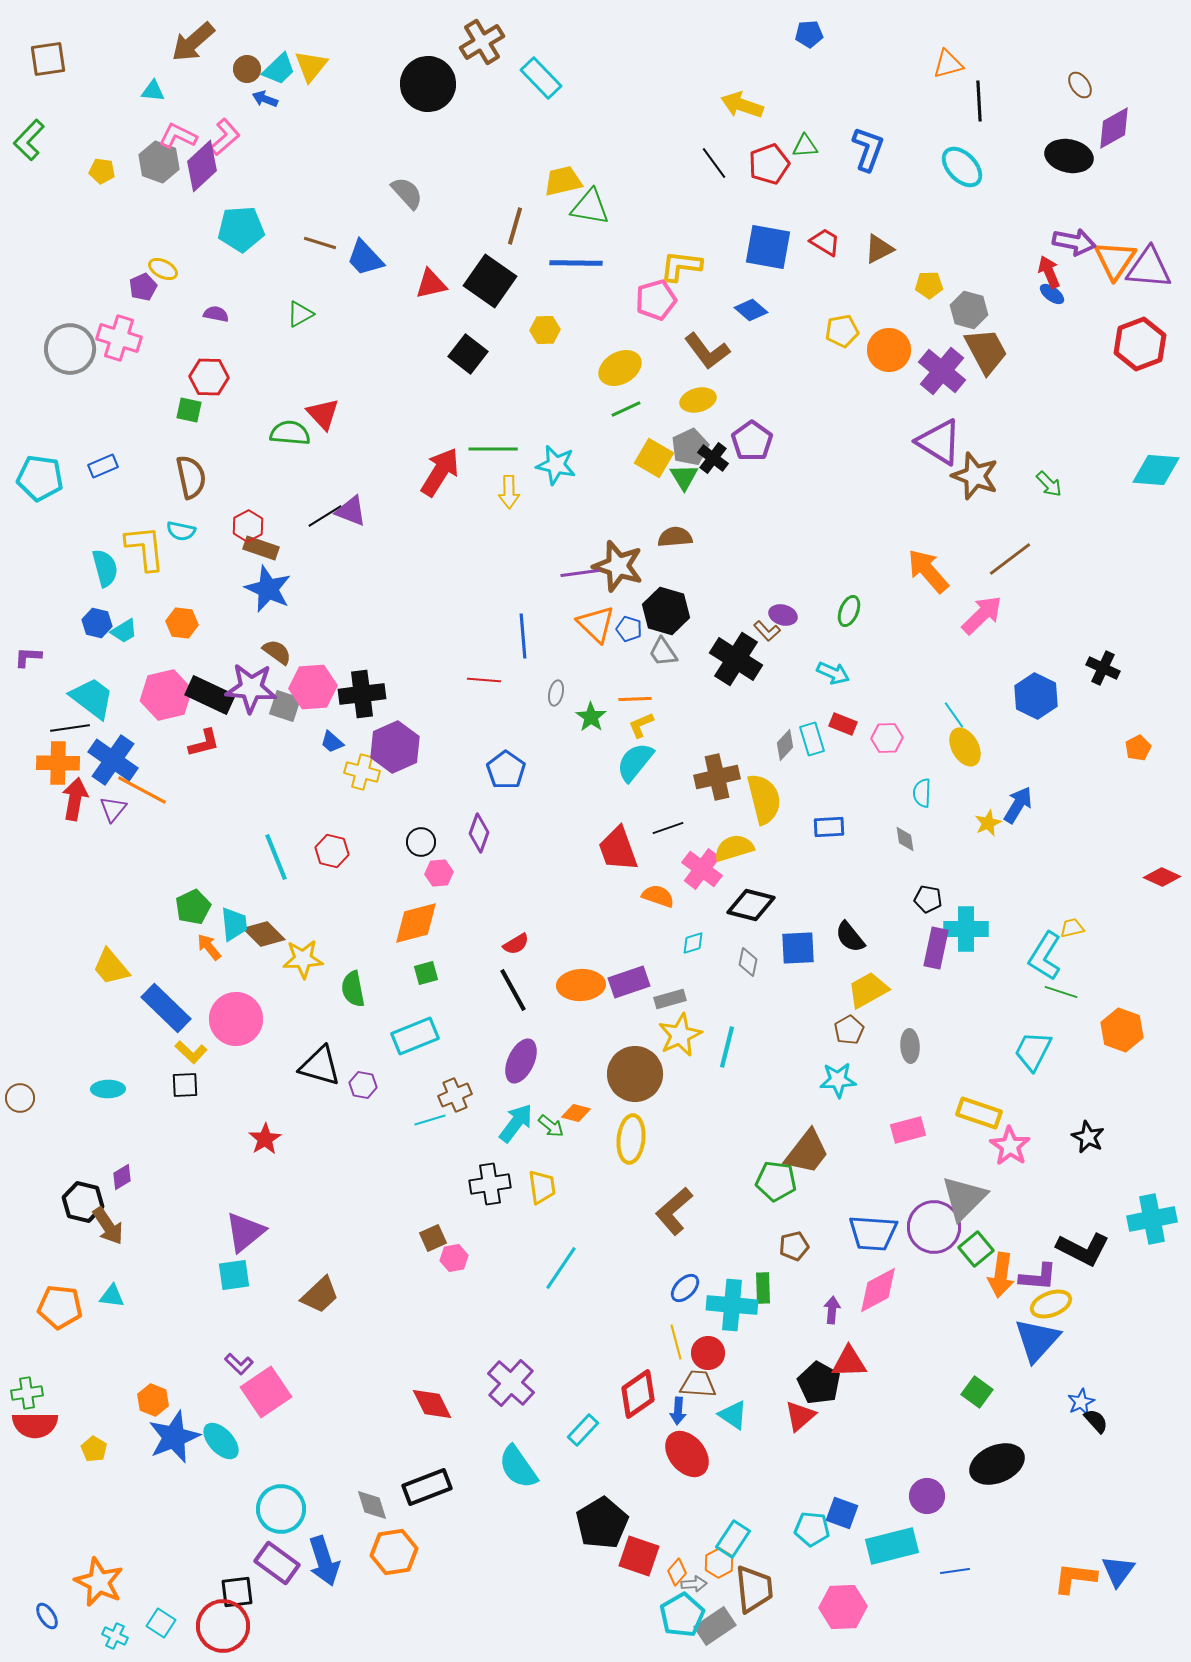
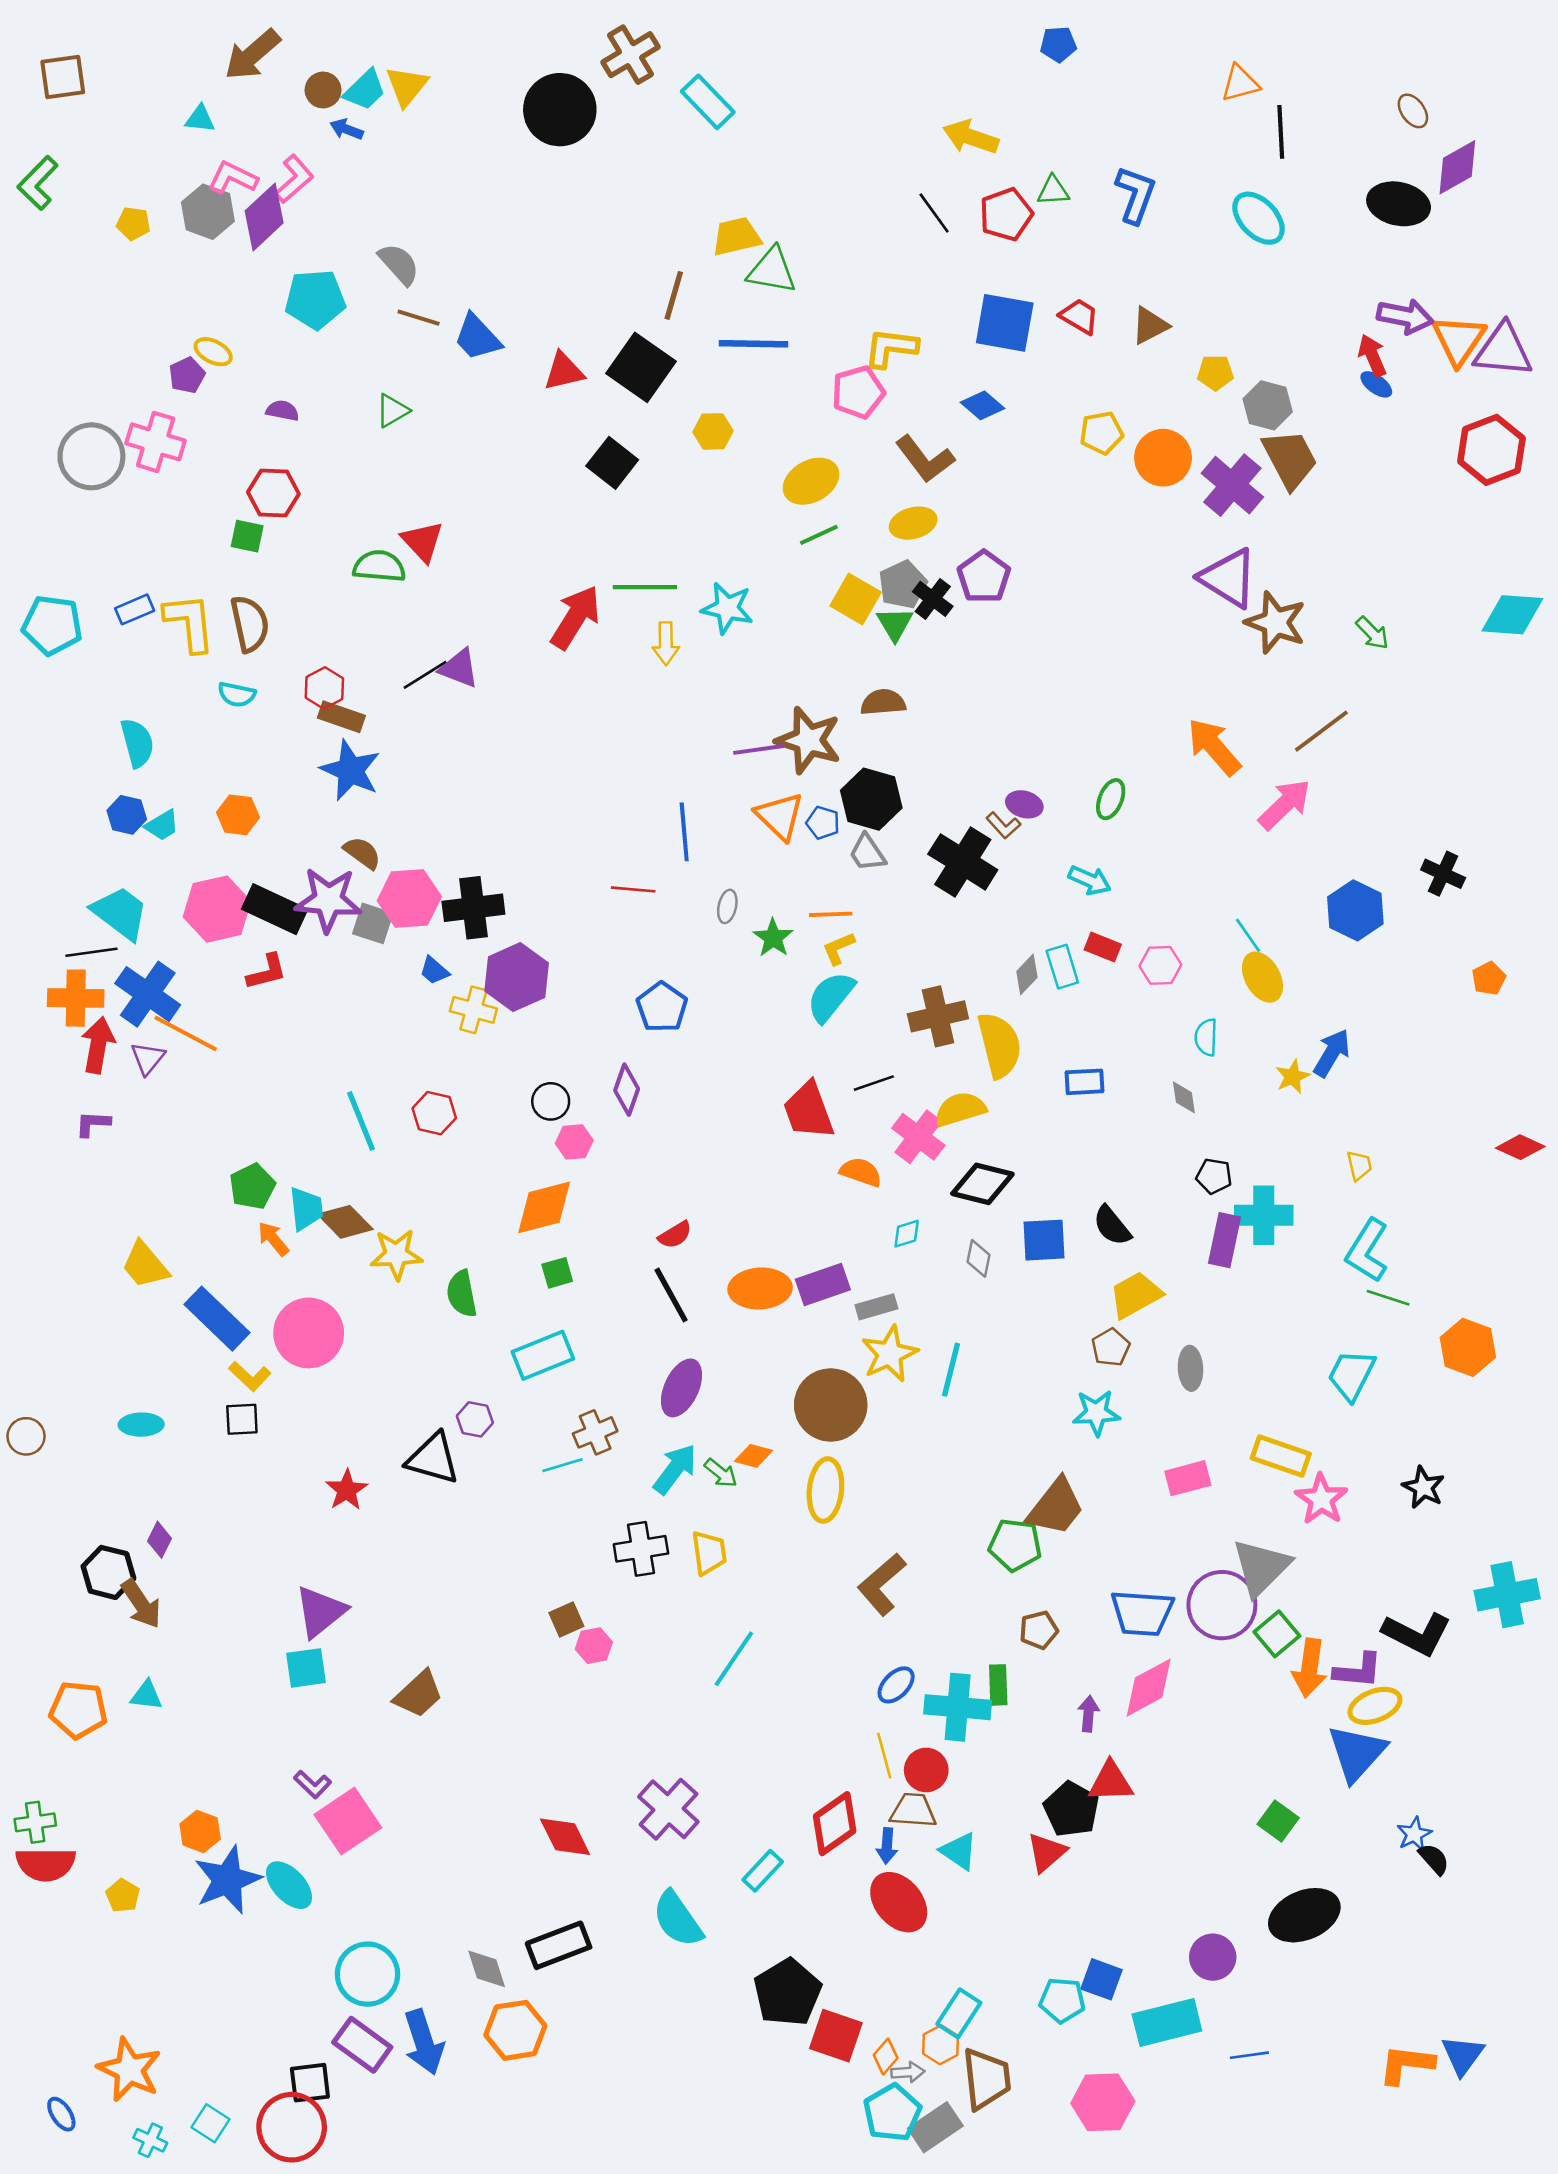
gray semicircle: (407, 193) -> (399, 264), moved
yellow L-shape: (145, 548) -> (190, 623), moved
purple L-shape: (28, 657) -> (93, 1124), moved
yellow trapezoid: (1072, 928) -> (1359, 1166), moved, turned 90
black triangle: (320, 1066) -> (433, 1459), moved
purple diamond: (122, 1177) -> (159, 1540), turned -32

